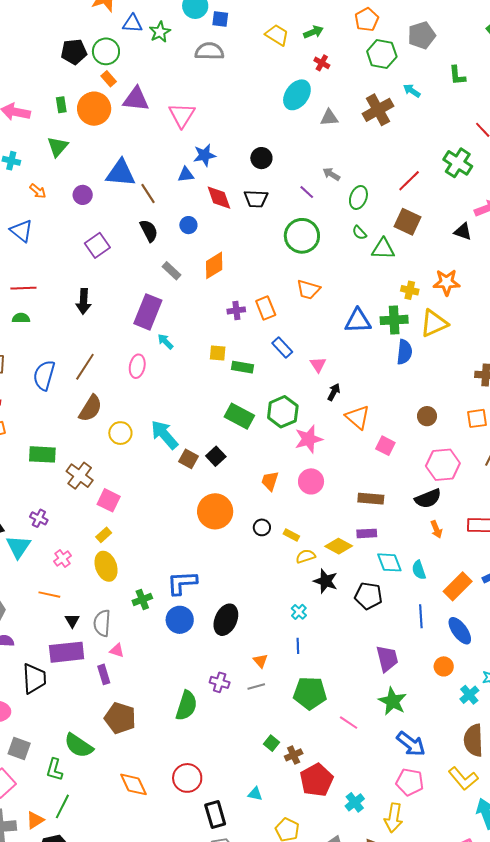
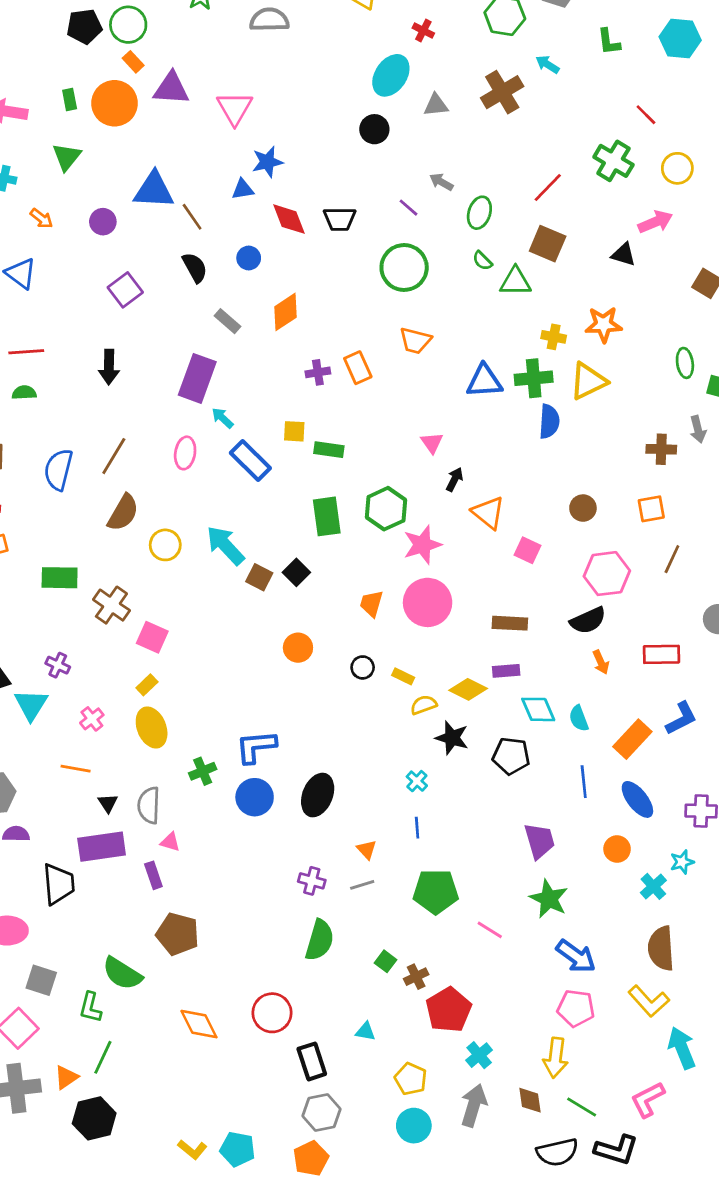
black circle: (261, 158) -> (374, 129), moved
blue rectangle: (282, 348) -> (250, 461), moved, size x1.4
green rectangle: (239, 416) -> (327, 516), turned 56
pink circle: (311, 481) -> (428, 602), size x1.4
orange circle: (215, 511) -> (298, 648), size x0.6
green semicircle: (186, 706) -> (320, 940), moved
cyan cross: (355, 802) -> (479, 1055), moved

